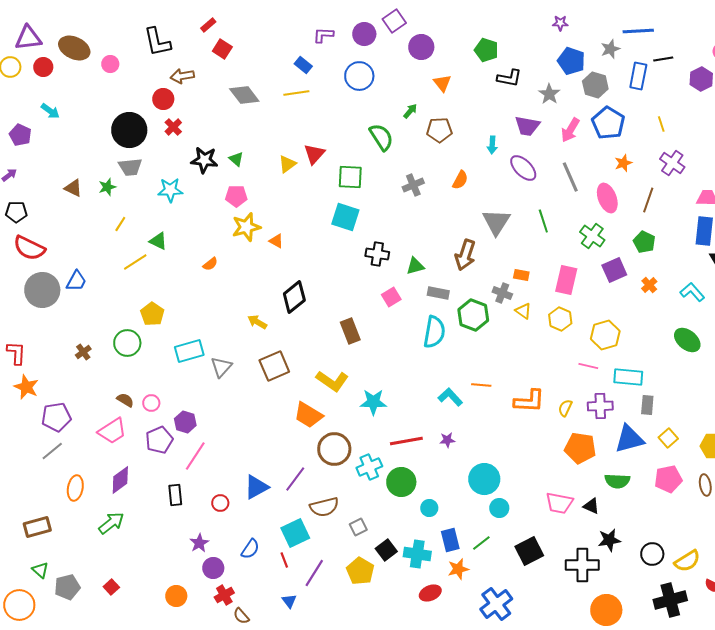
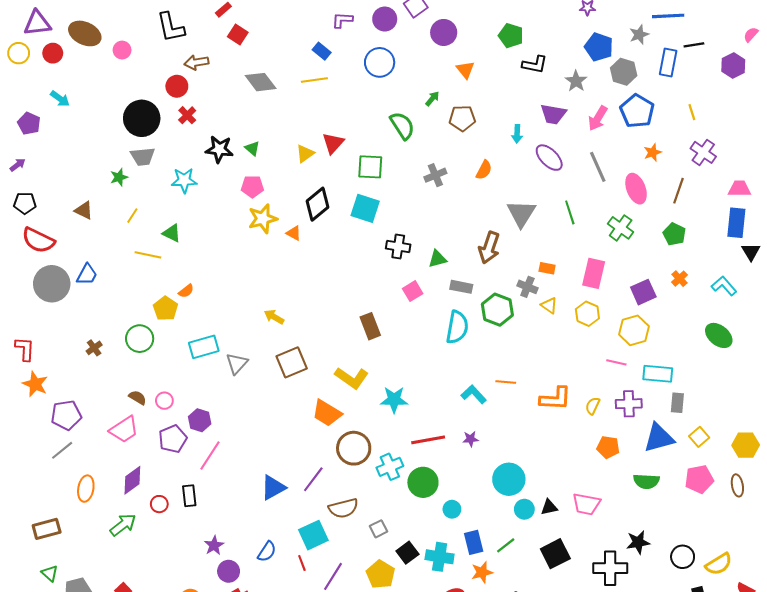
brown triangle: (73, 188) -> (84, 210), moved
yellow line: (135, 262) -> (148, 255), turned 45
orange semicircle: (210, 264) -> (186, 291), moved
purple square: (614, 270) -> (643, 292), moved
black diamond: (294, 297) -> (317, 204), moved
orange pentagon: (580, 448) -> (608, 447), size x0.7
red circle: (220, 503) -> (159, 504), moved
black triangle: (591, 506) -> (549, 507), moved, turned -36

